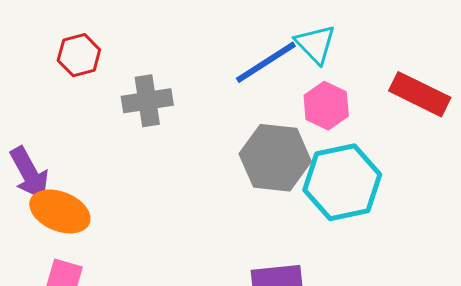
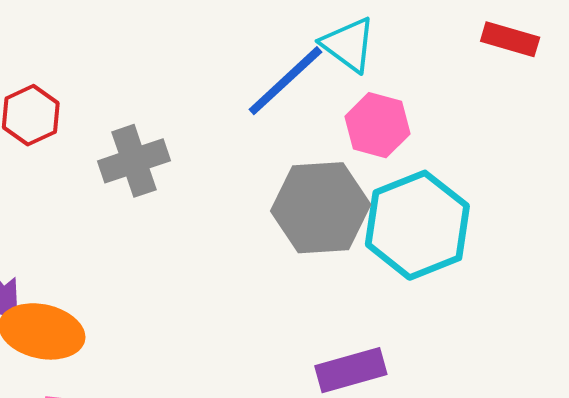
red rectangle: (420, 94) -> (510, 39), moved, size x0.7

